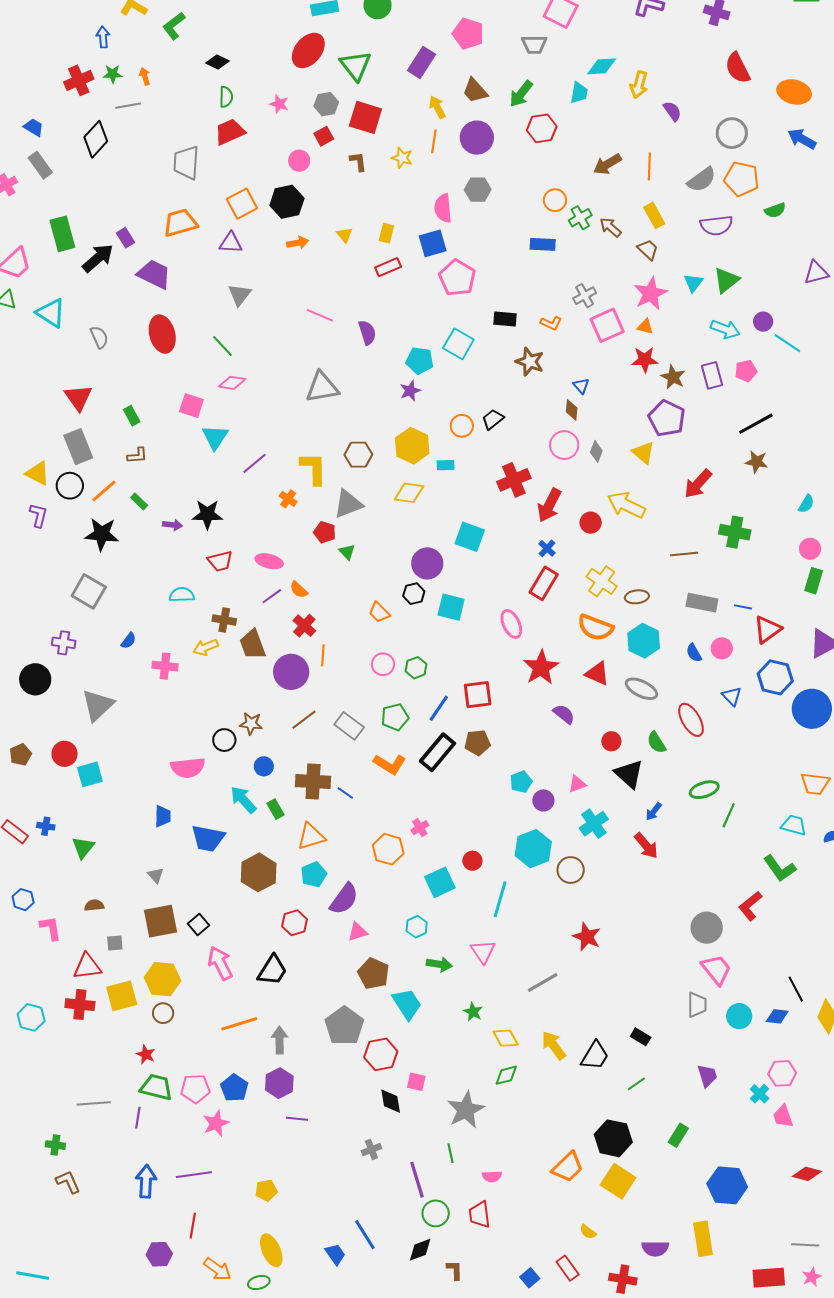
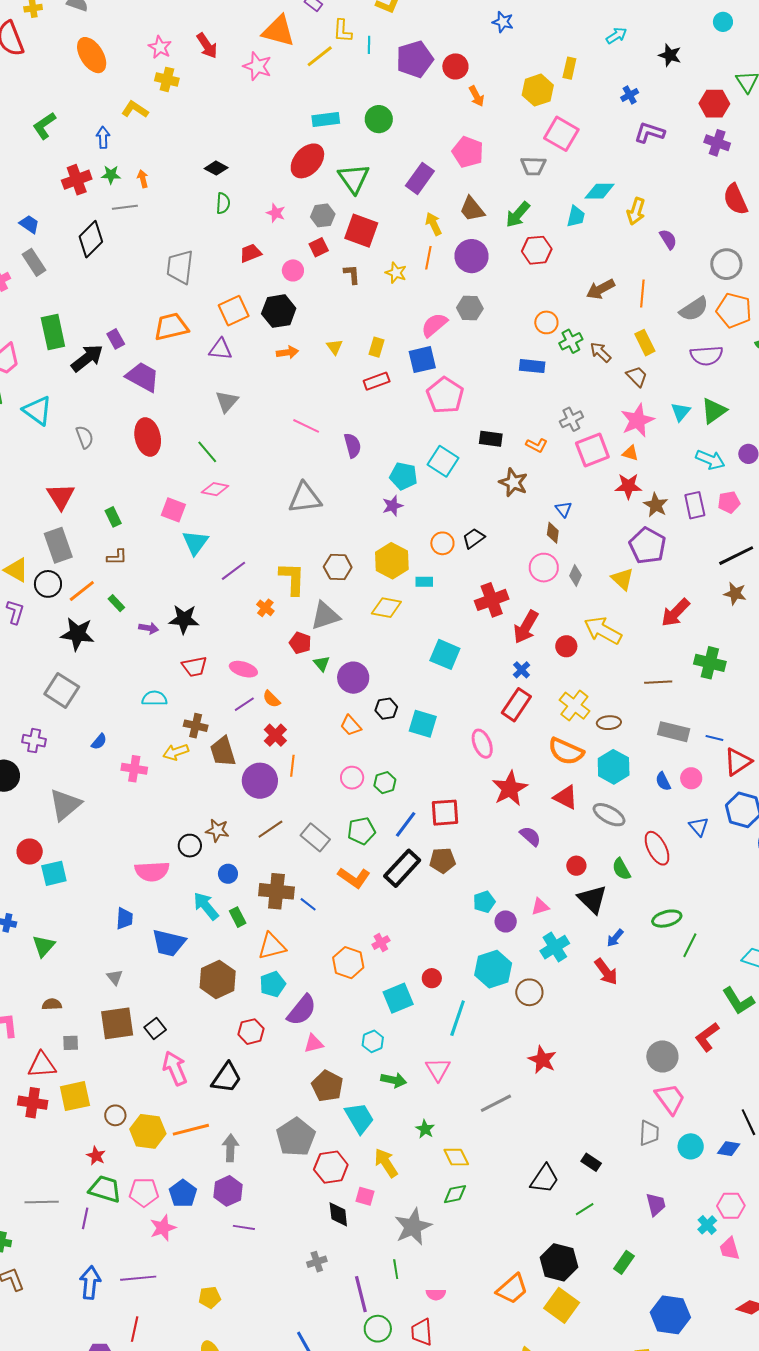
green L-shape: (174, 26) -> (44, 126), moved
red trapezoid: (230, 132) -> (250, 253), moved, size x0.7
pink semicircle: (443, 208) -> (434, 325), turned 52
purple circle: (427, 563) -> (353, 678), moved
yellow hexagon: (162, 979) -> (148, 1131), moved
yellow arrow: (554, 1045) -> (386, 1163), moved

